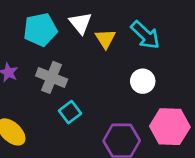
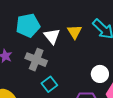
white triangle: (80, 23) -> (52, 36), moved
white circle: (143, 81) -> (100, 74), moved

